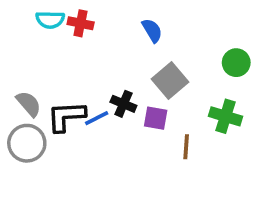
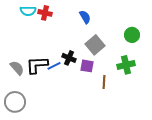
gray semicircle: (29, 104) -> (17, 68), moved
green cross: (225, 116) -> (126, 65), turned -30
gray circle: (27, 143) -> (15, 102), moved

